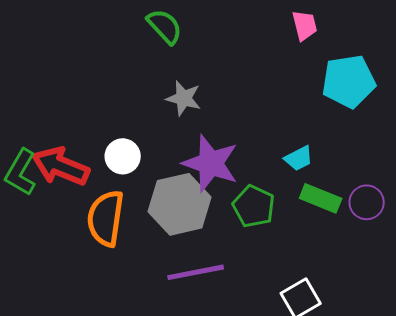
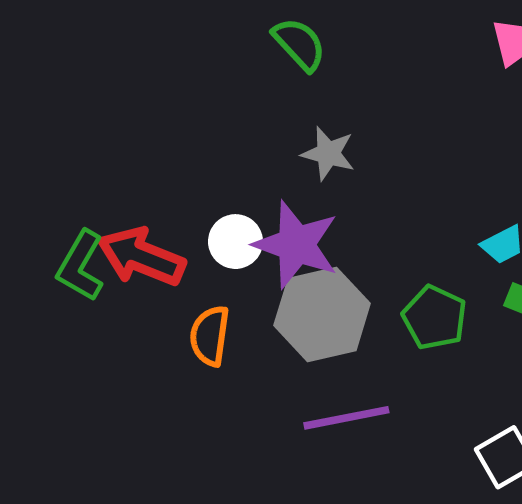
purple star: (211, 163) -> (296, 245), moved
orange semicircle: (106, 218) -> (210, 336), size x0.7

